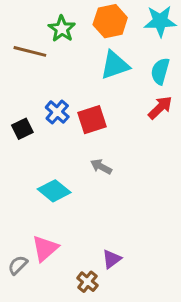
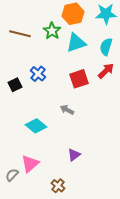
green star: (62, 29) -> (52, 31), moved
red square: (92, 120) -> (79, 79), moved
purple triangle: (112, 259) -> (74, 155), moved

